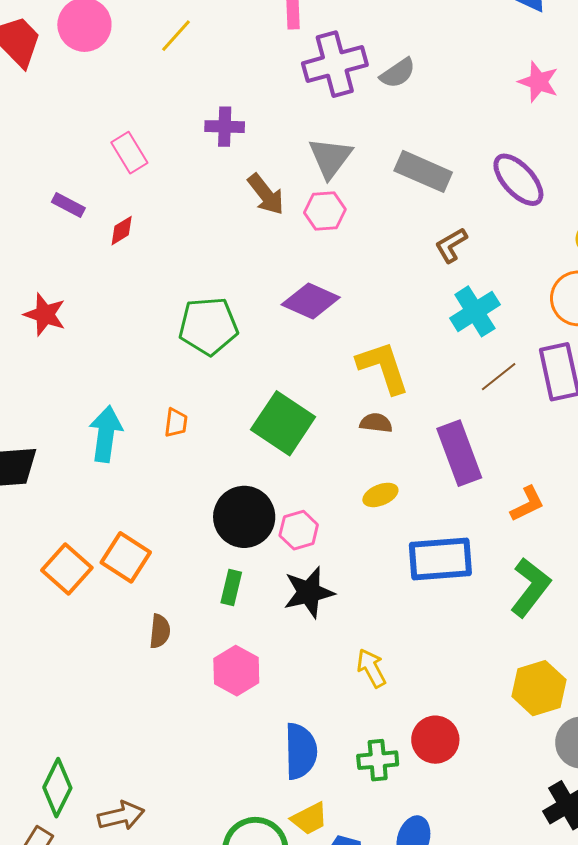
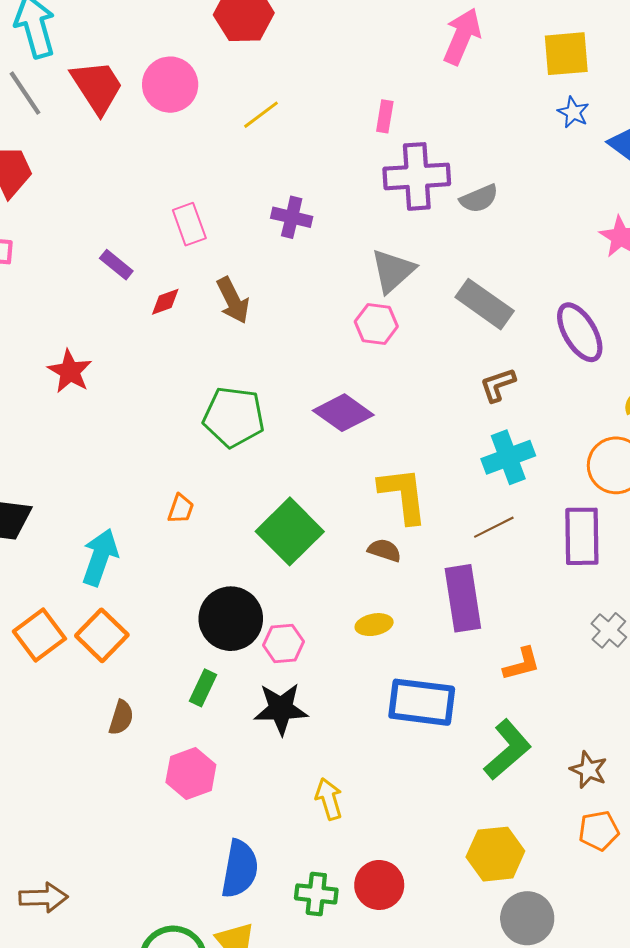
brown arrow: (266, 194) -> (233, 300), moved
brown line: (499, 377) -> (494, 527), moved
cyan arrow: (106, 434) -> (100, 557), moved

